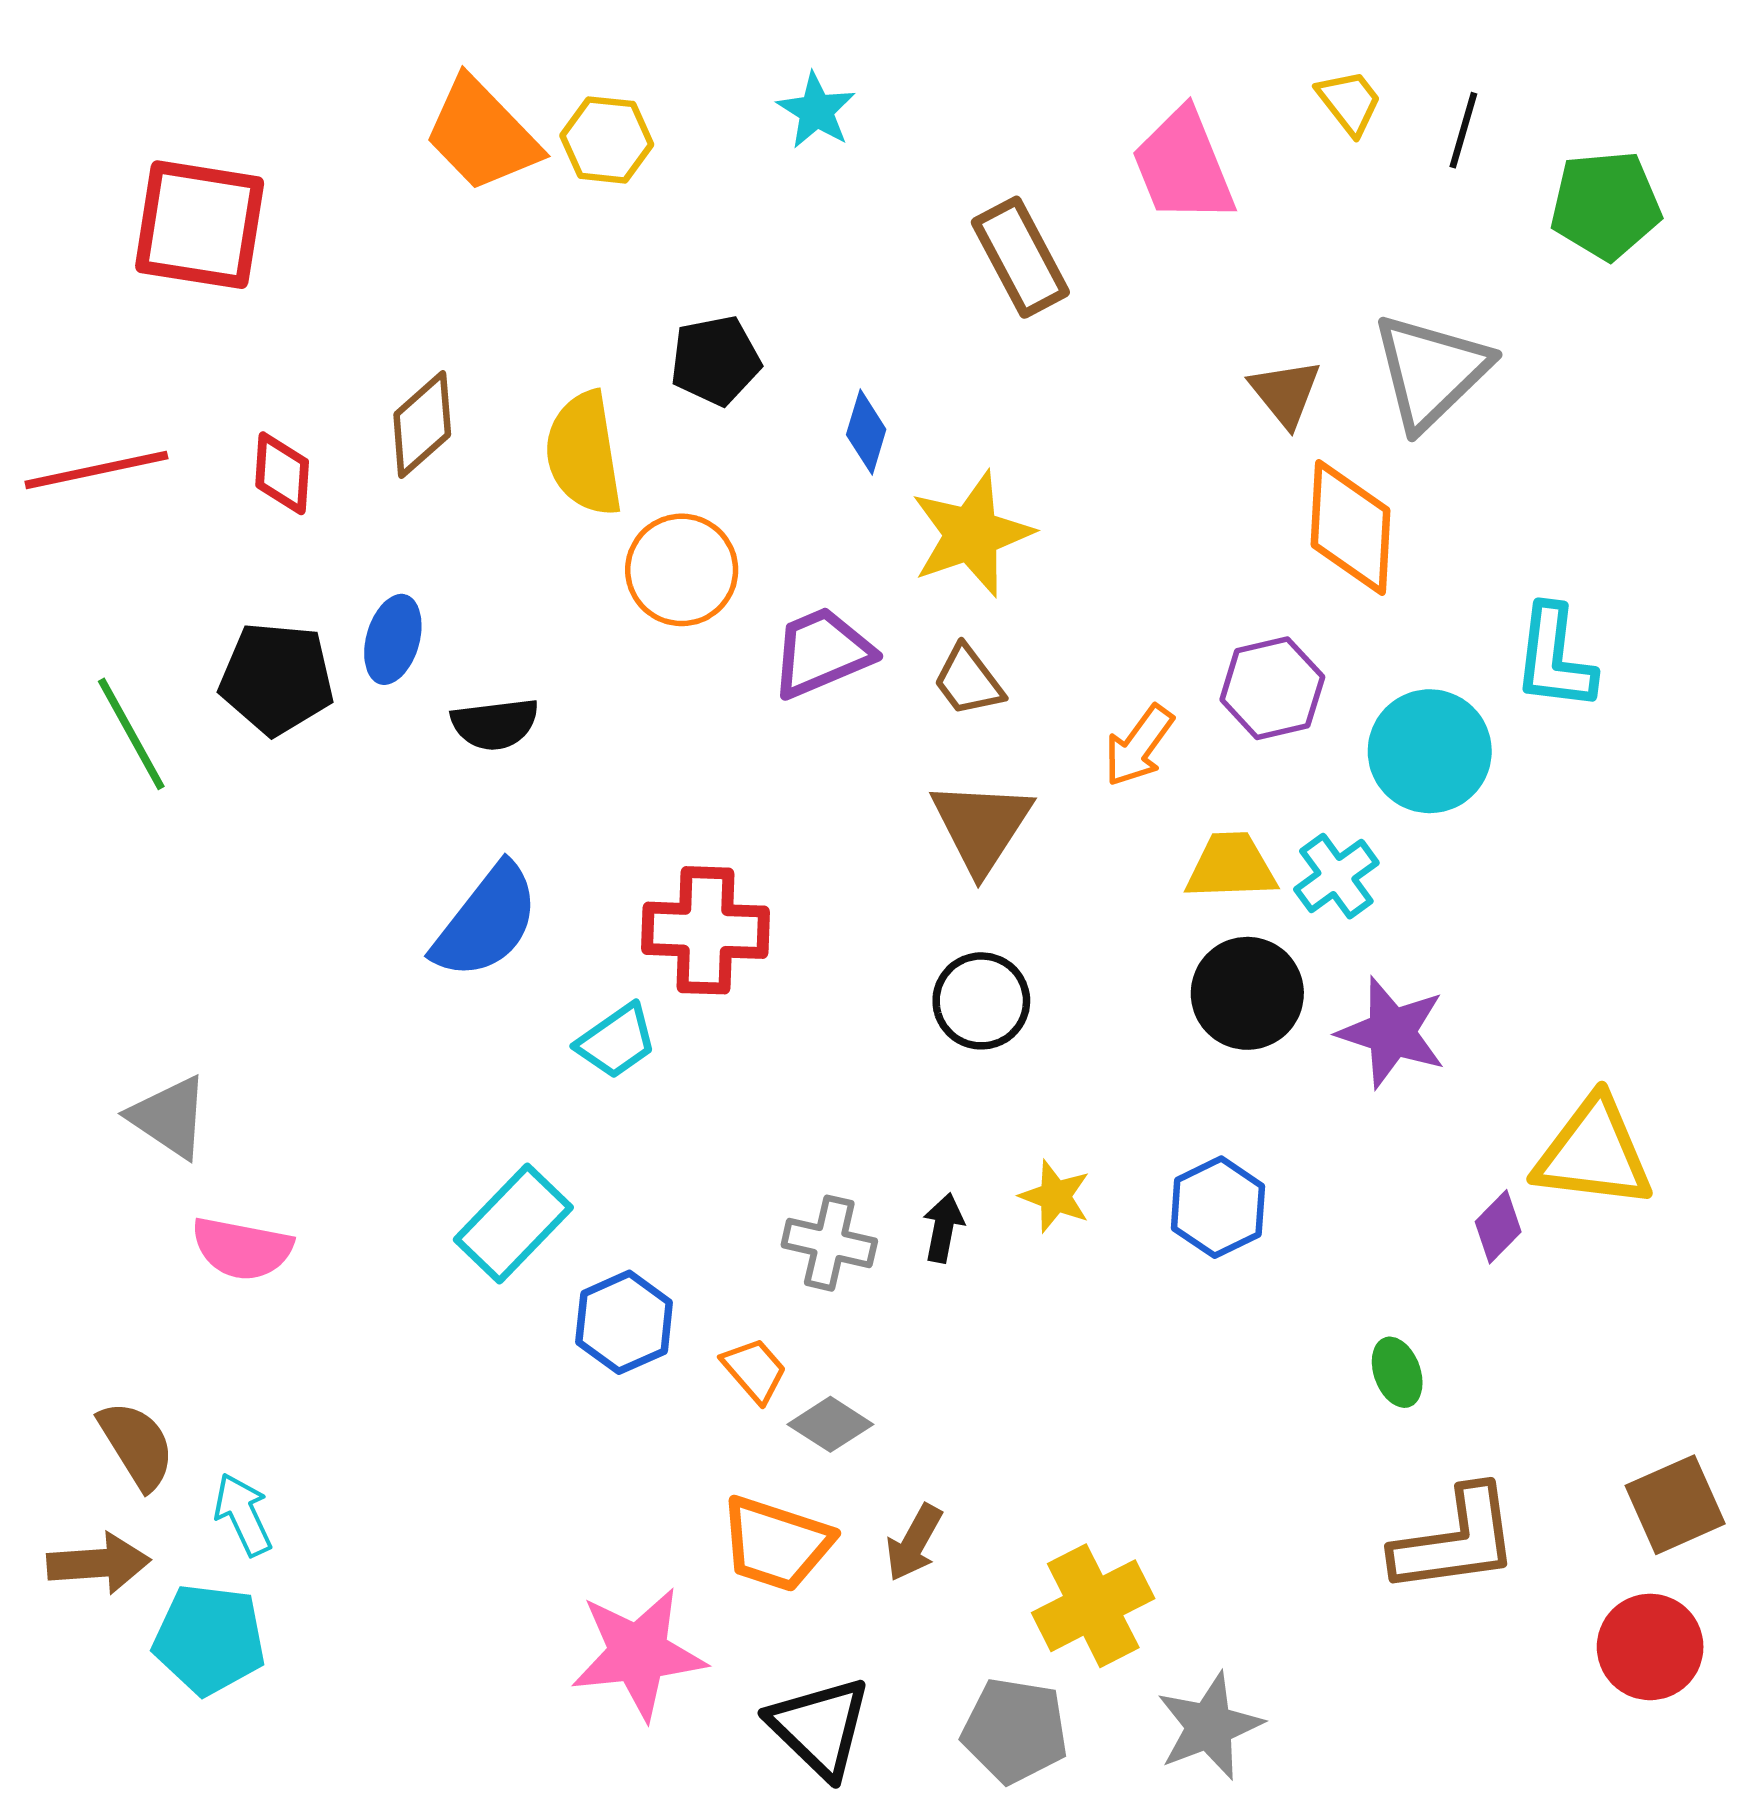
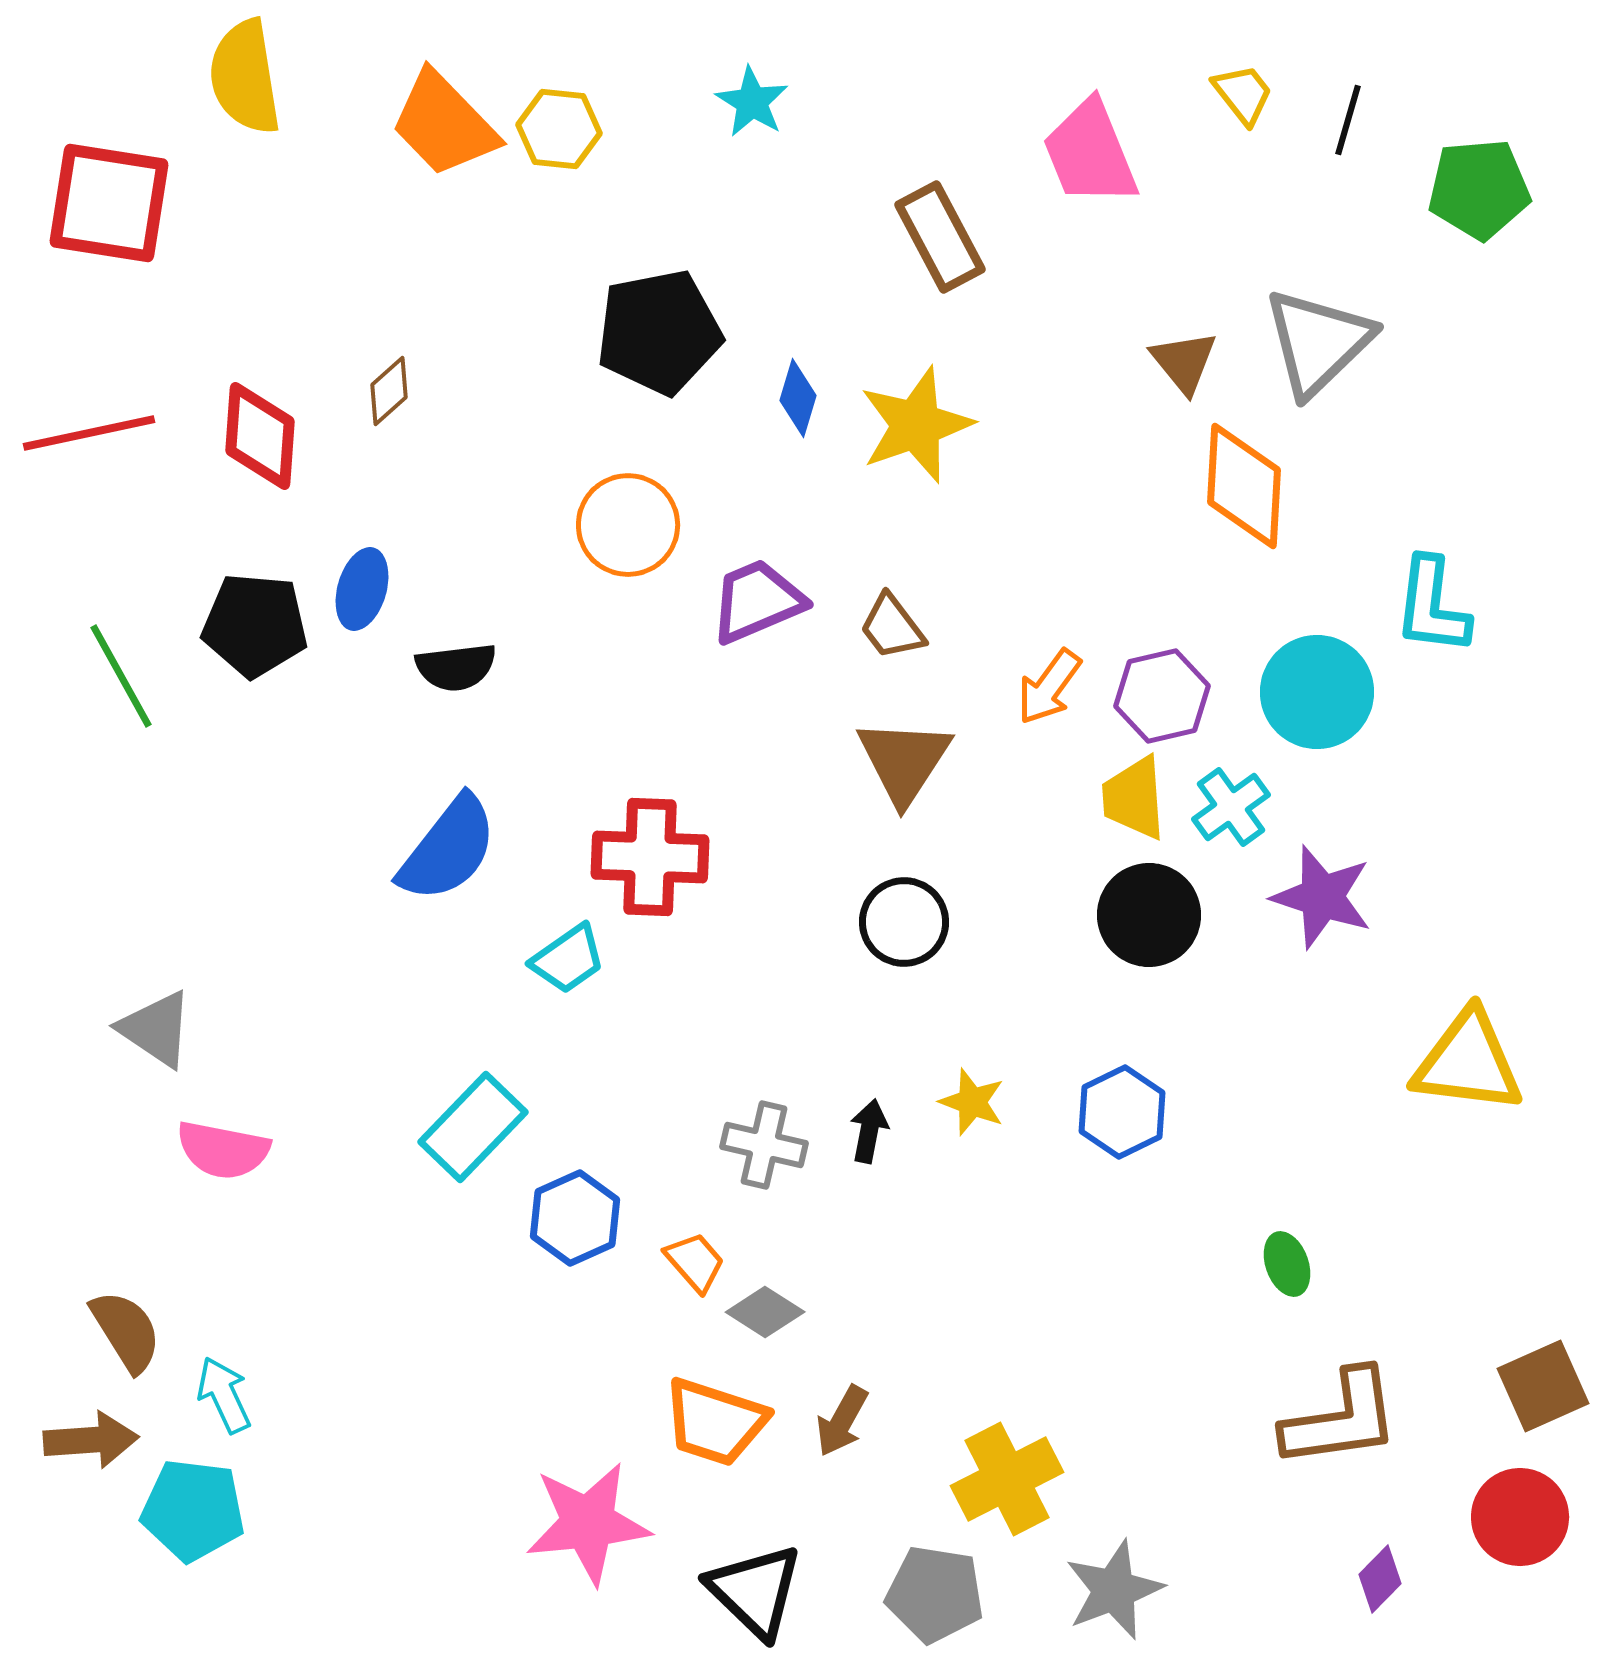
red square: (200, 225) -> (109, 203), moved
black pentagon: (715, 360) -> (659, 332), size x1.5
brown diamond: (422, 424) -> (389, 391), size x0.7
yellow semicircle: (584, 454) -> (245, 77), moved
red diamond: (282, 473) -> (260, 436), size x1.4
yellow star: (972, 534) -> (916, 425), moved
purple hexagon: (1272, 688) -> (1162, 696), moved
yellow trapezoid: (1231, 866) -> (1134, 798), turned -92
purple star: (1392, 1032) -> (1322, 897), moved
purple diamond: (1498, 1227) -> (1380, 1579), moved

